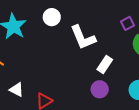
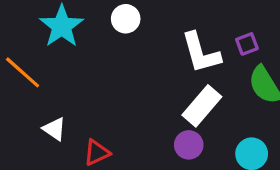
white L-shape: (83, 37) -> (201, 53), moved
white rectangle: (105, 64) -> (202, 106), size x1.4

